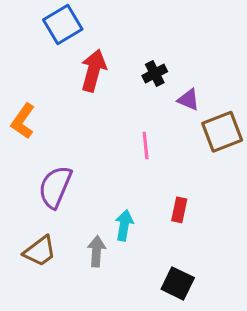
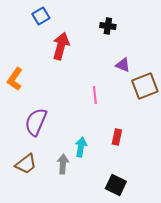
blue square: (63, 25) -> (41, 16), size x0.7
black cross: (155, 74) -> (108, 26), moved, turned 35

